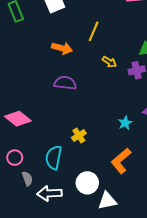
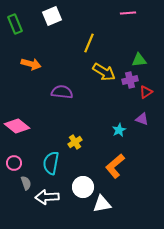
orange arrow: (62, 48) -> (31, 64), moved
yellow arrow: (109, 62) -> (104, 72), size x1.6

